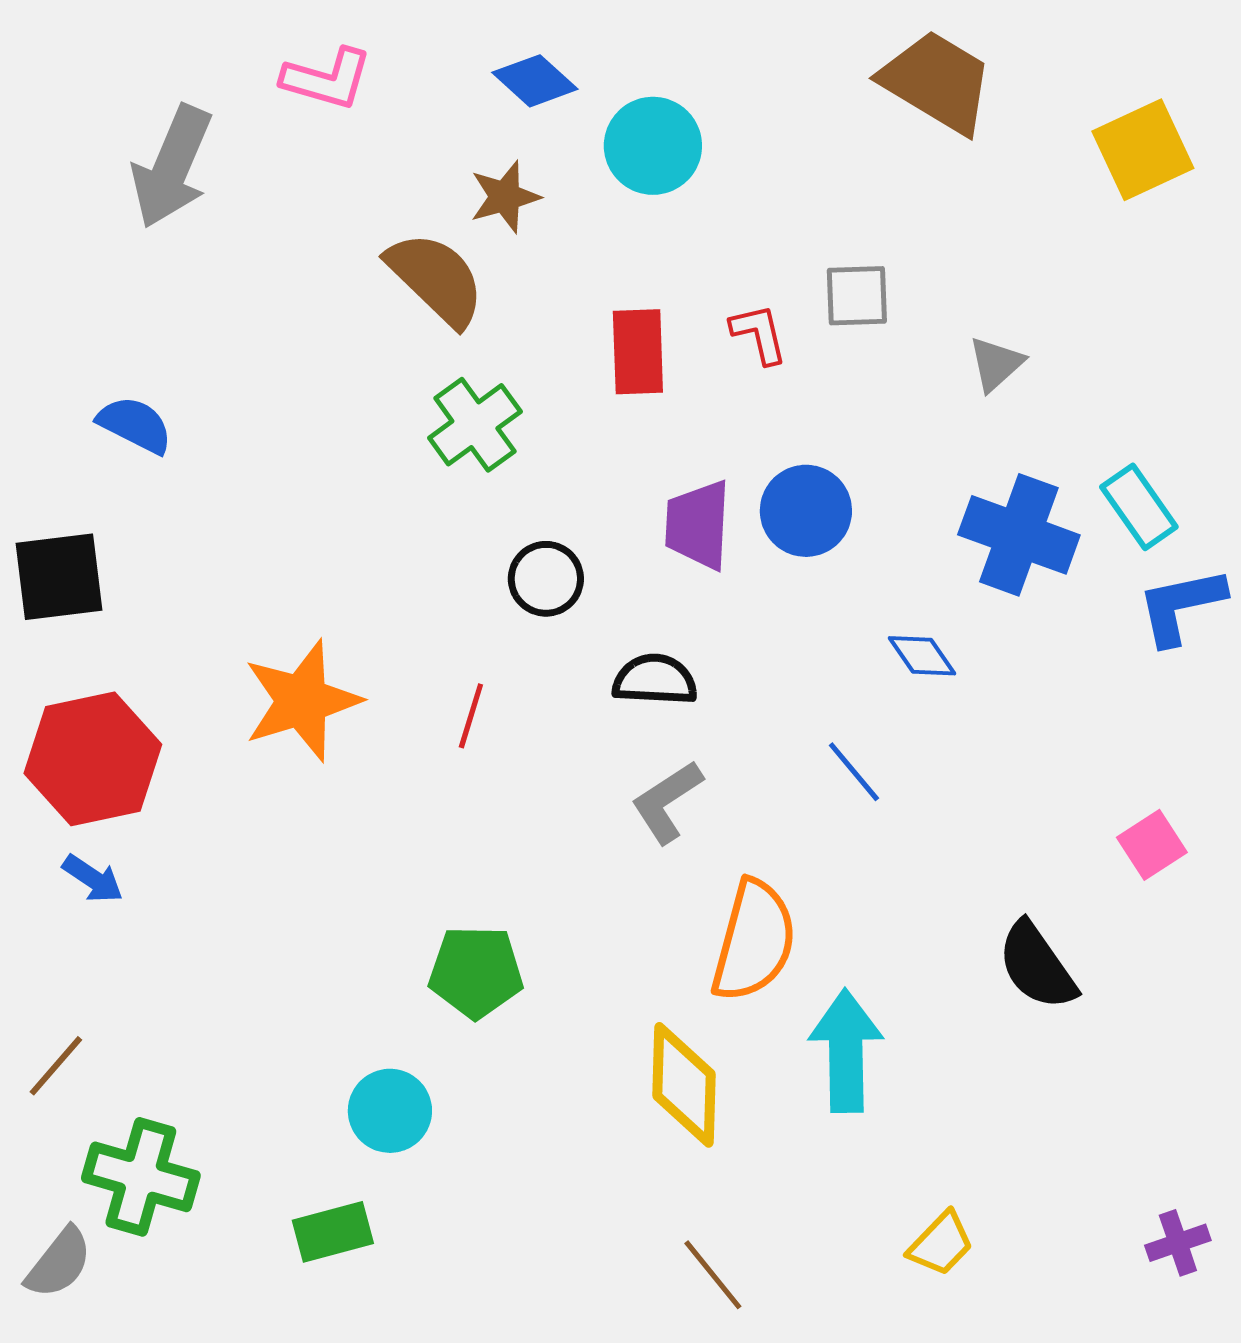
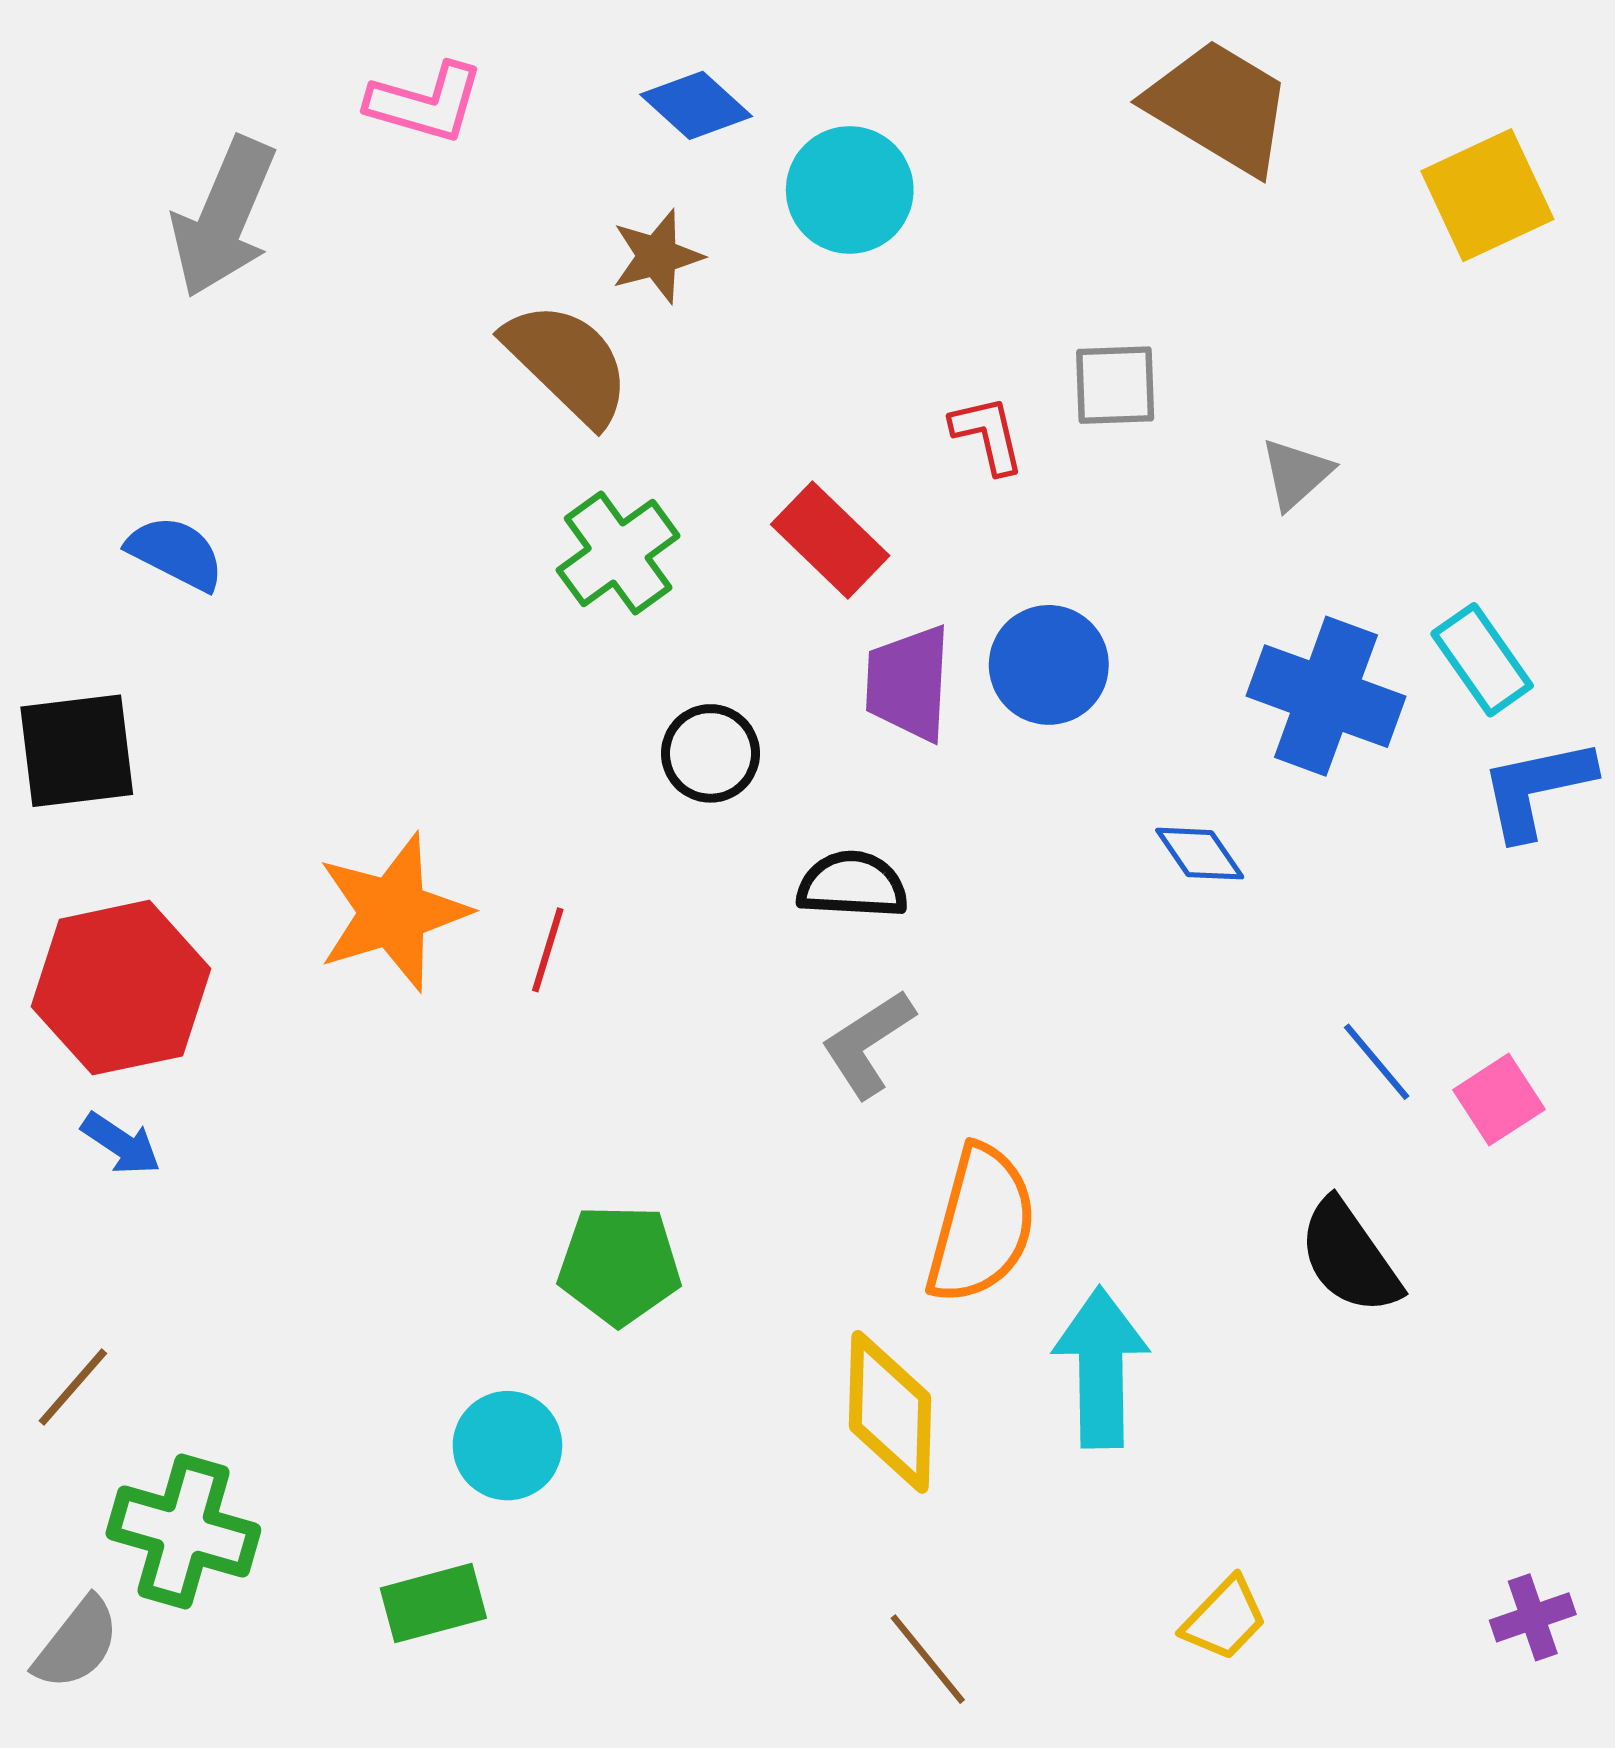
red rectangle: (638, 352) -> (830, 540), moved, turned -44
red line: (471, 716) -> (548, 950), moved
blue line: (854, 772) -> (1377, 1062), moved

